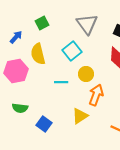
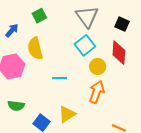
cyan square: (72, 51) -> (85, 45), moved
yellow circle: (86, 74) -> (98, 66), moved
yellow triangle: (80, 116) -> (67, 114), moved

